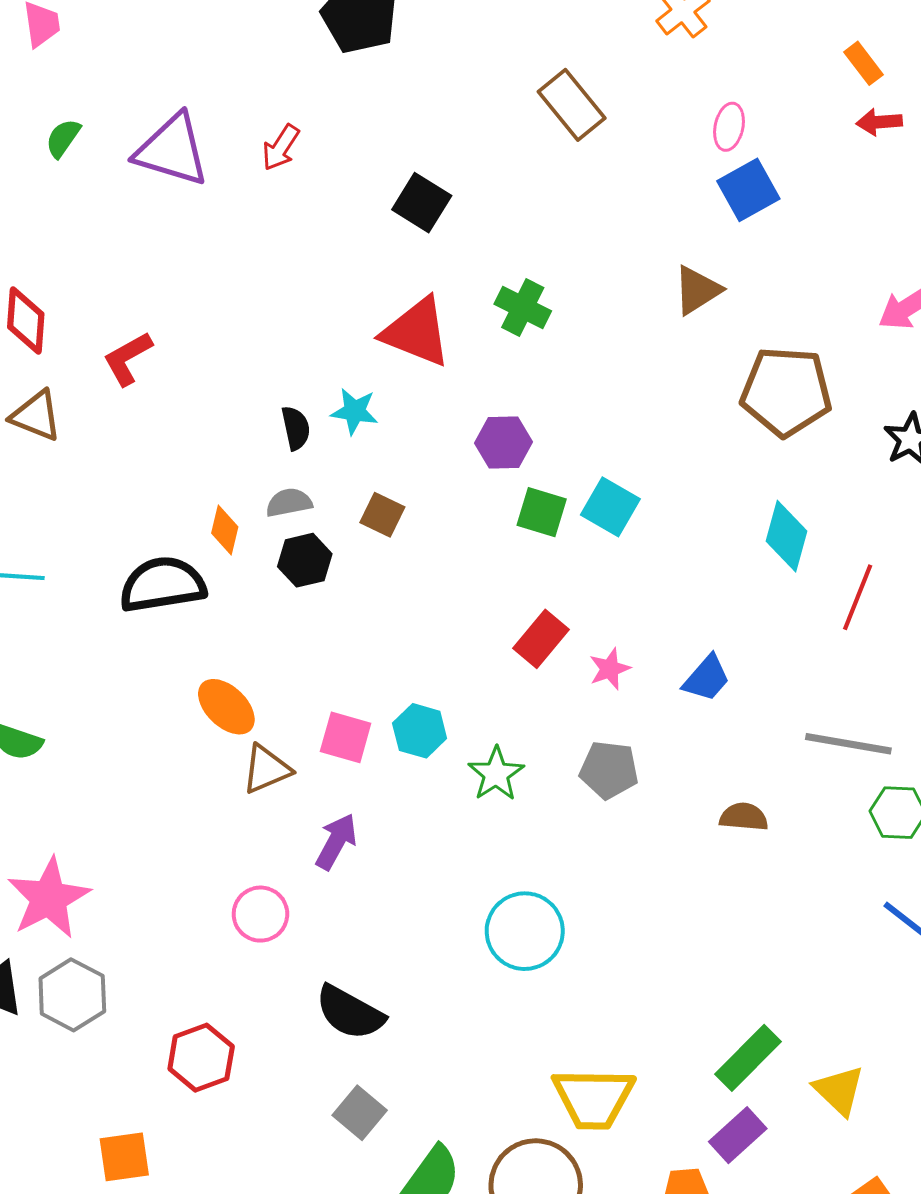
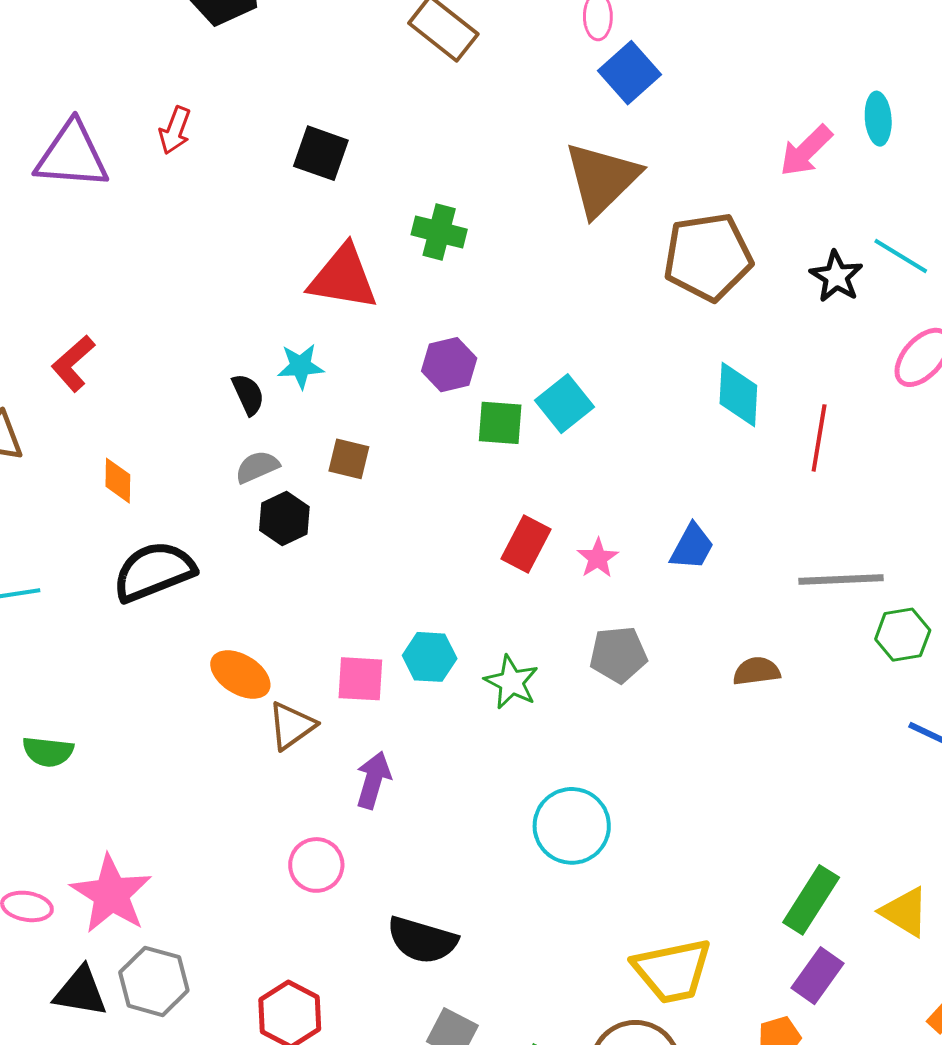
brown triangle: (697, 290) -> (602, 179), size x1.6
cyan square: (610, 507) -> (564, 404), turned 34
orange diamond: (225, 530) -> (118, 481), moved

